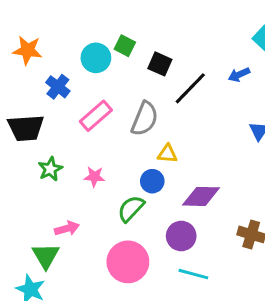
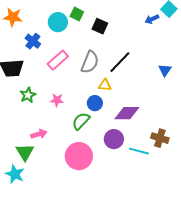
blue arrow: (239, 75) -> (152, 19), moved
black line: (190, 88) -> (120, 62), moved
cyan line: (193, 274) -> (139, 151), moved

